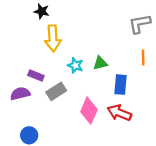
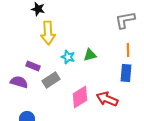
blue rectangle: (120, 85) -> (126, 73), moved
purple semicircle: (20, 94) -> (19, 82), turned 30
pink diamond: (89, 111) -> (80, 97), turned 35

